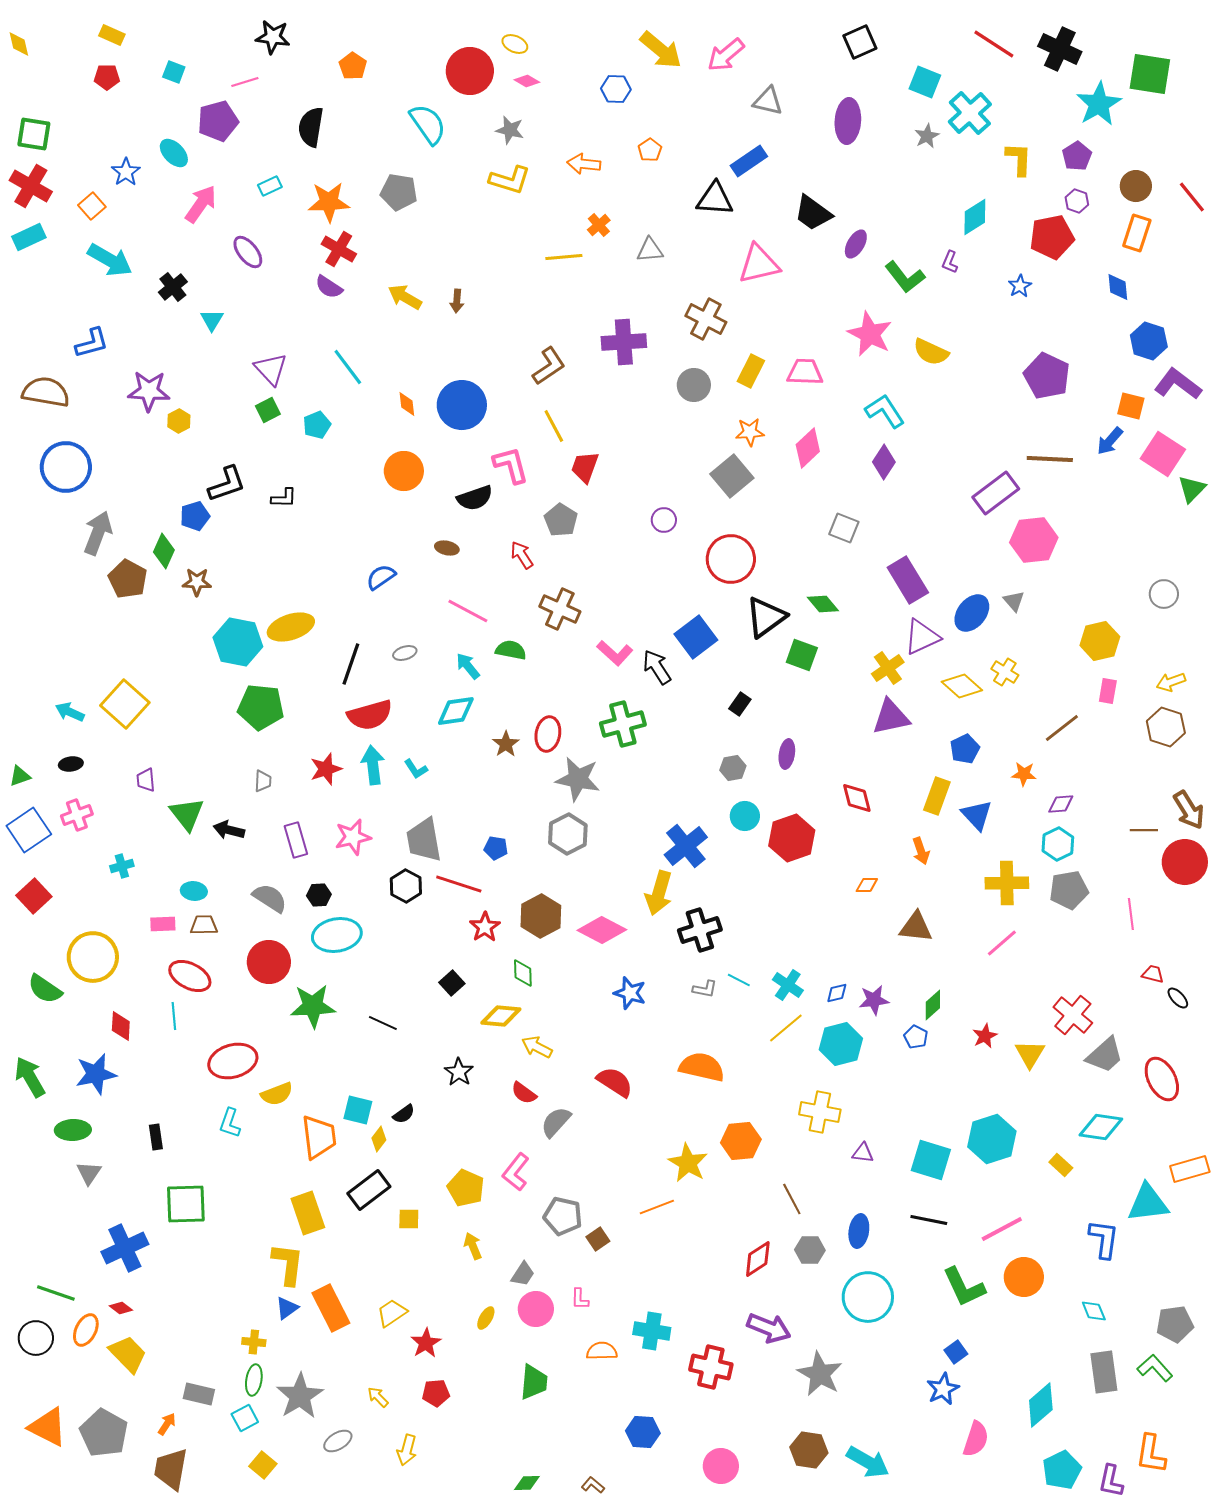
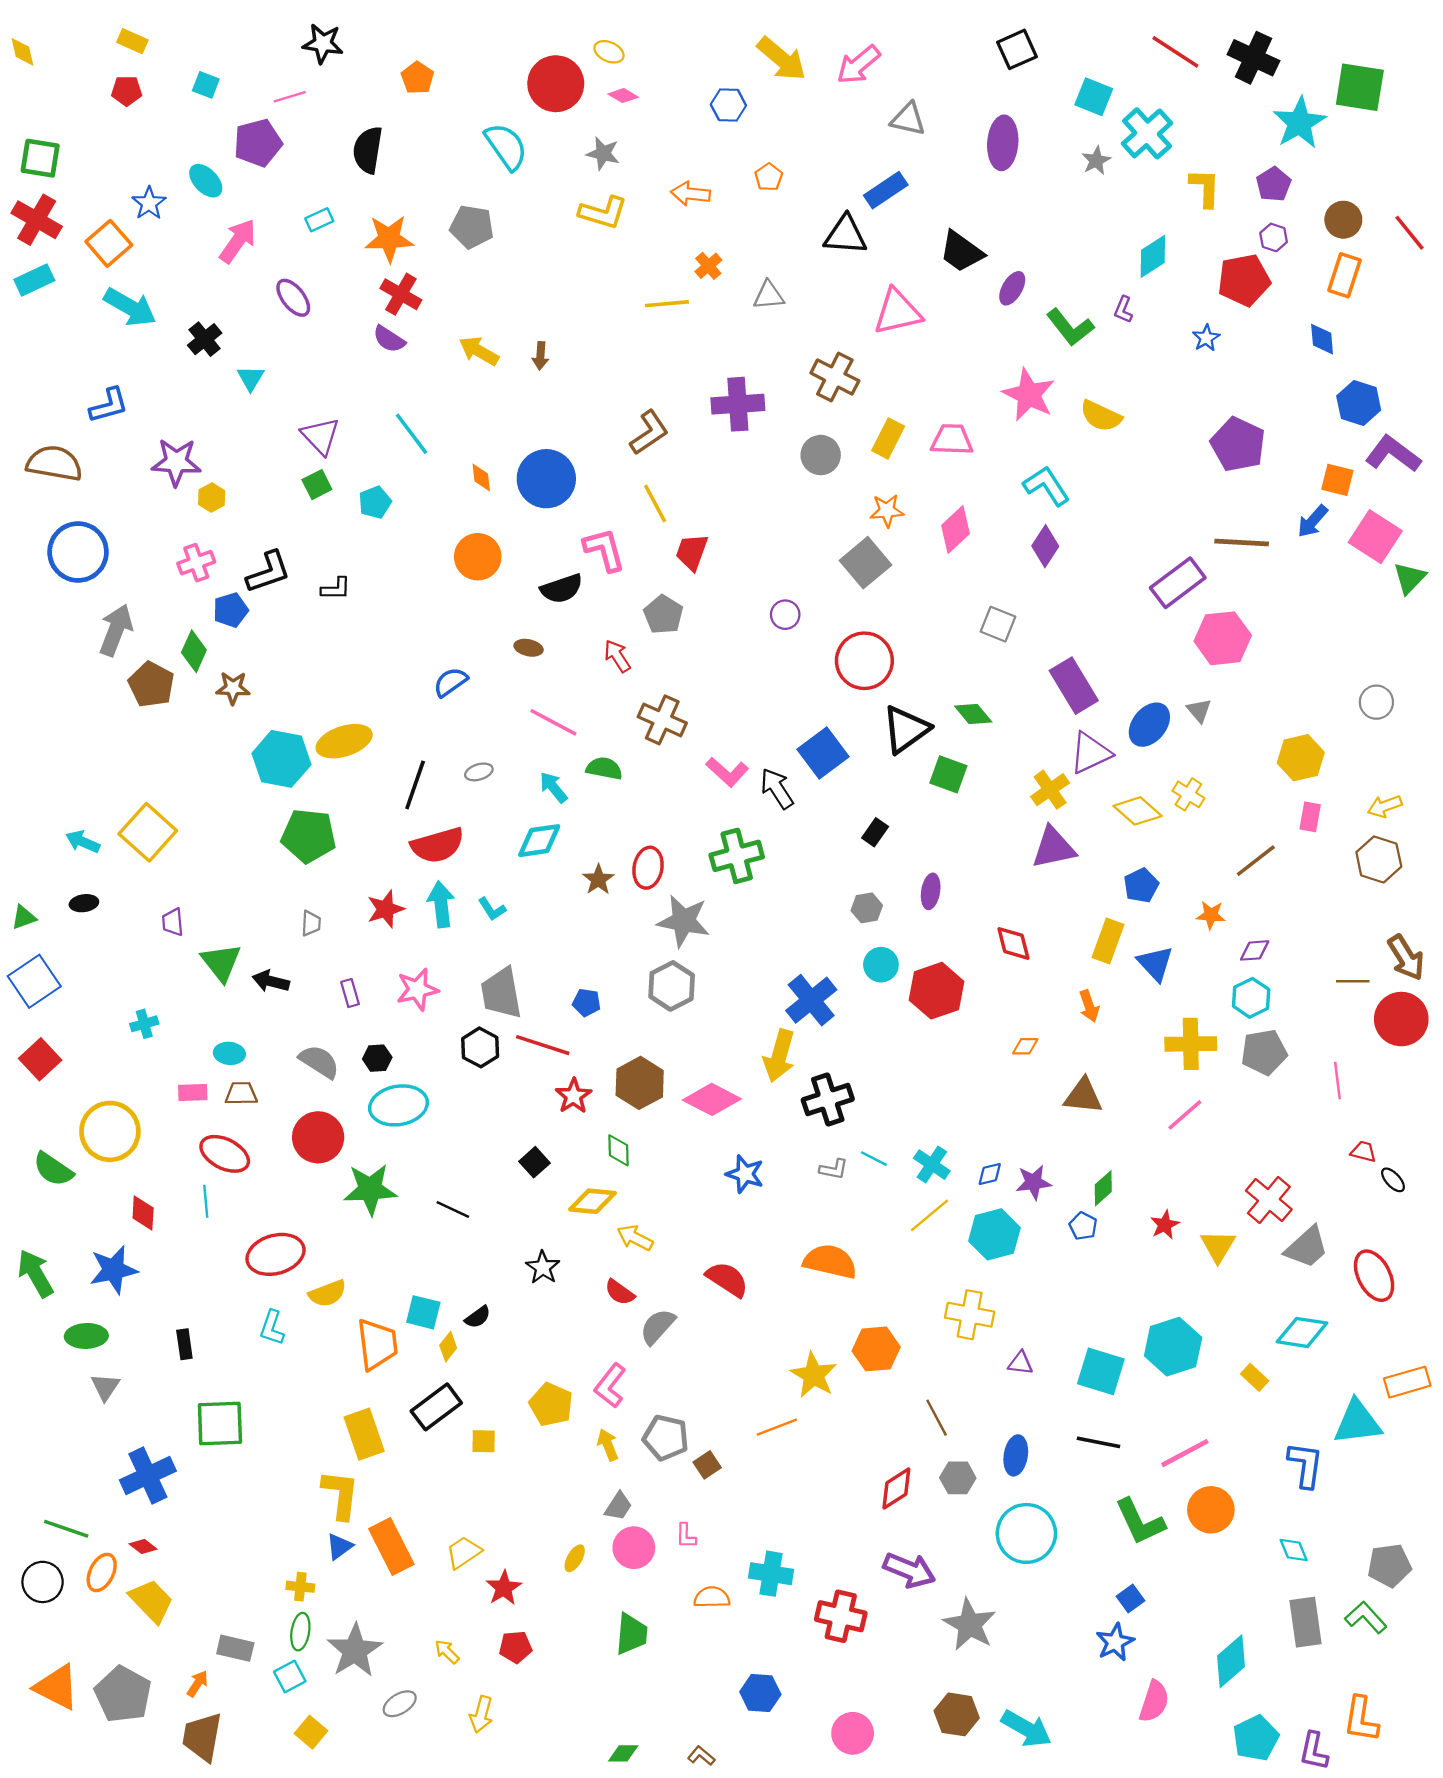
orange square: (92, 206) -> (109, 243), size x1.4
pink cross: (77, 815) -> (196, 563), moved
purple rectangle: (296, 840) -> (350, 993), size x0.7
yellow arrow: (473, 1246) -> (608, 1445), moved

